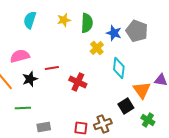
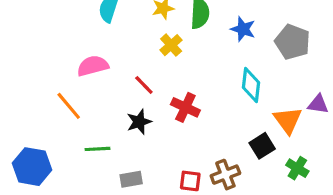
gray pentagon: (137, 31) -> (293, 42), moved
yellow cross: (97, 48) -> (171, 45), moved
red line: (52, 68) -> (144, 85), turned 56
black star: (30, 79) -> (139, 122), moved

